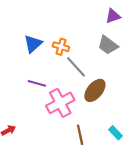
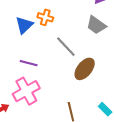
orange cross: (61, 47) -> (45, 17), moved
pink cross: (60, 103) -> (26, 91), moved

